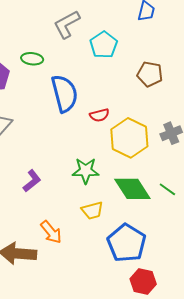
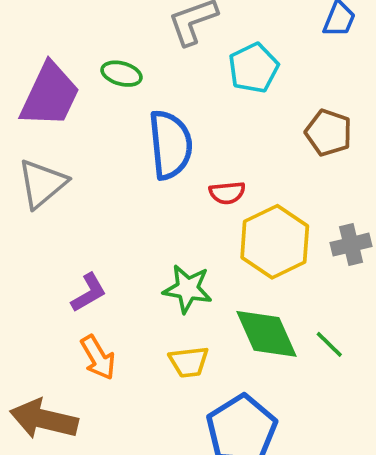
orange arrow: (51, 232) -> (98, 358), moved

